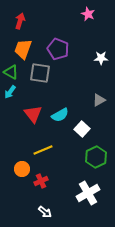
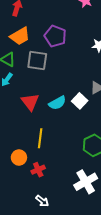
orange trapezoid: (23, 49) -> (20, 36), turned -140
white square: (82, 129) -> (80, 101), moved
yellow line: (43, 150) -> (40, 138), turned -60

